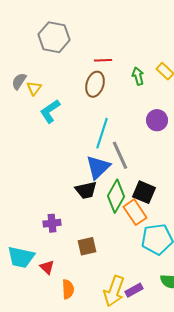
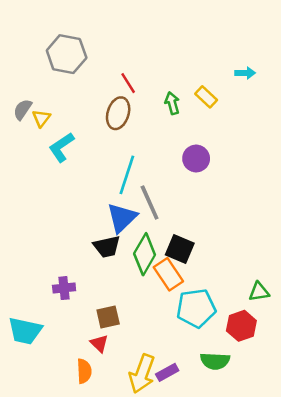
red line: (103, 60) -> (128, 83), turned 60
red triangle: (47, 267) -> (99, 343), moved

